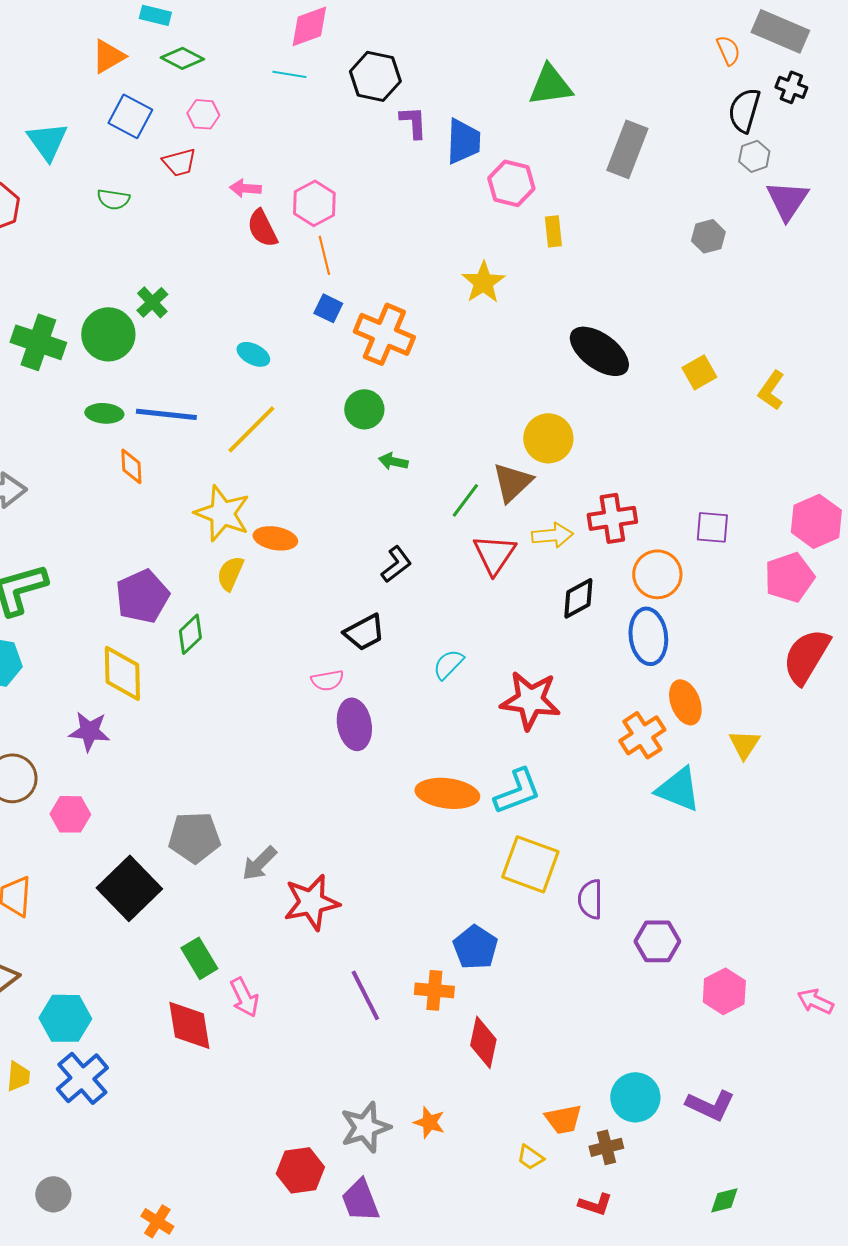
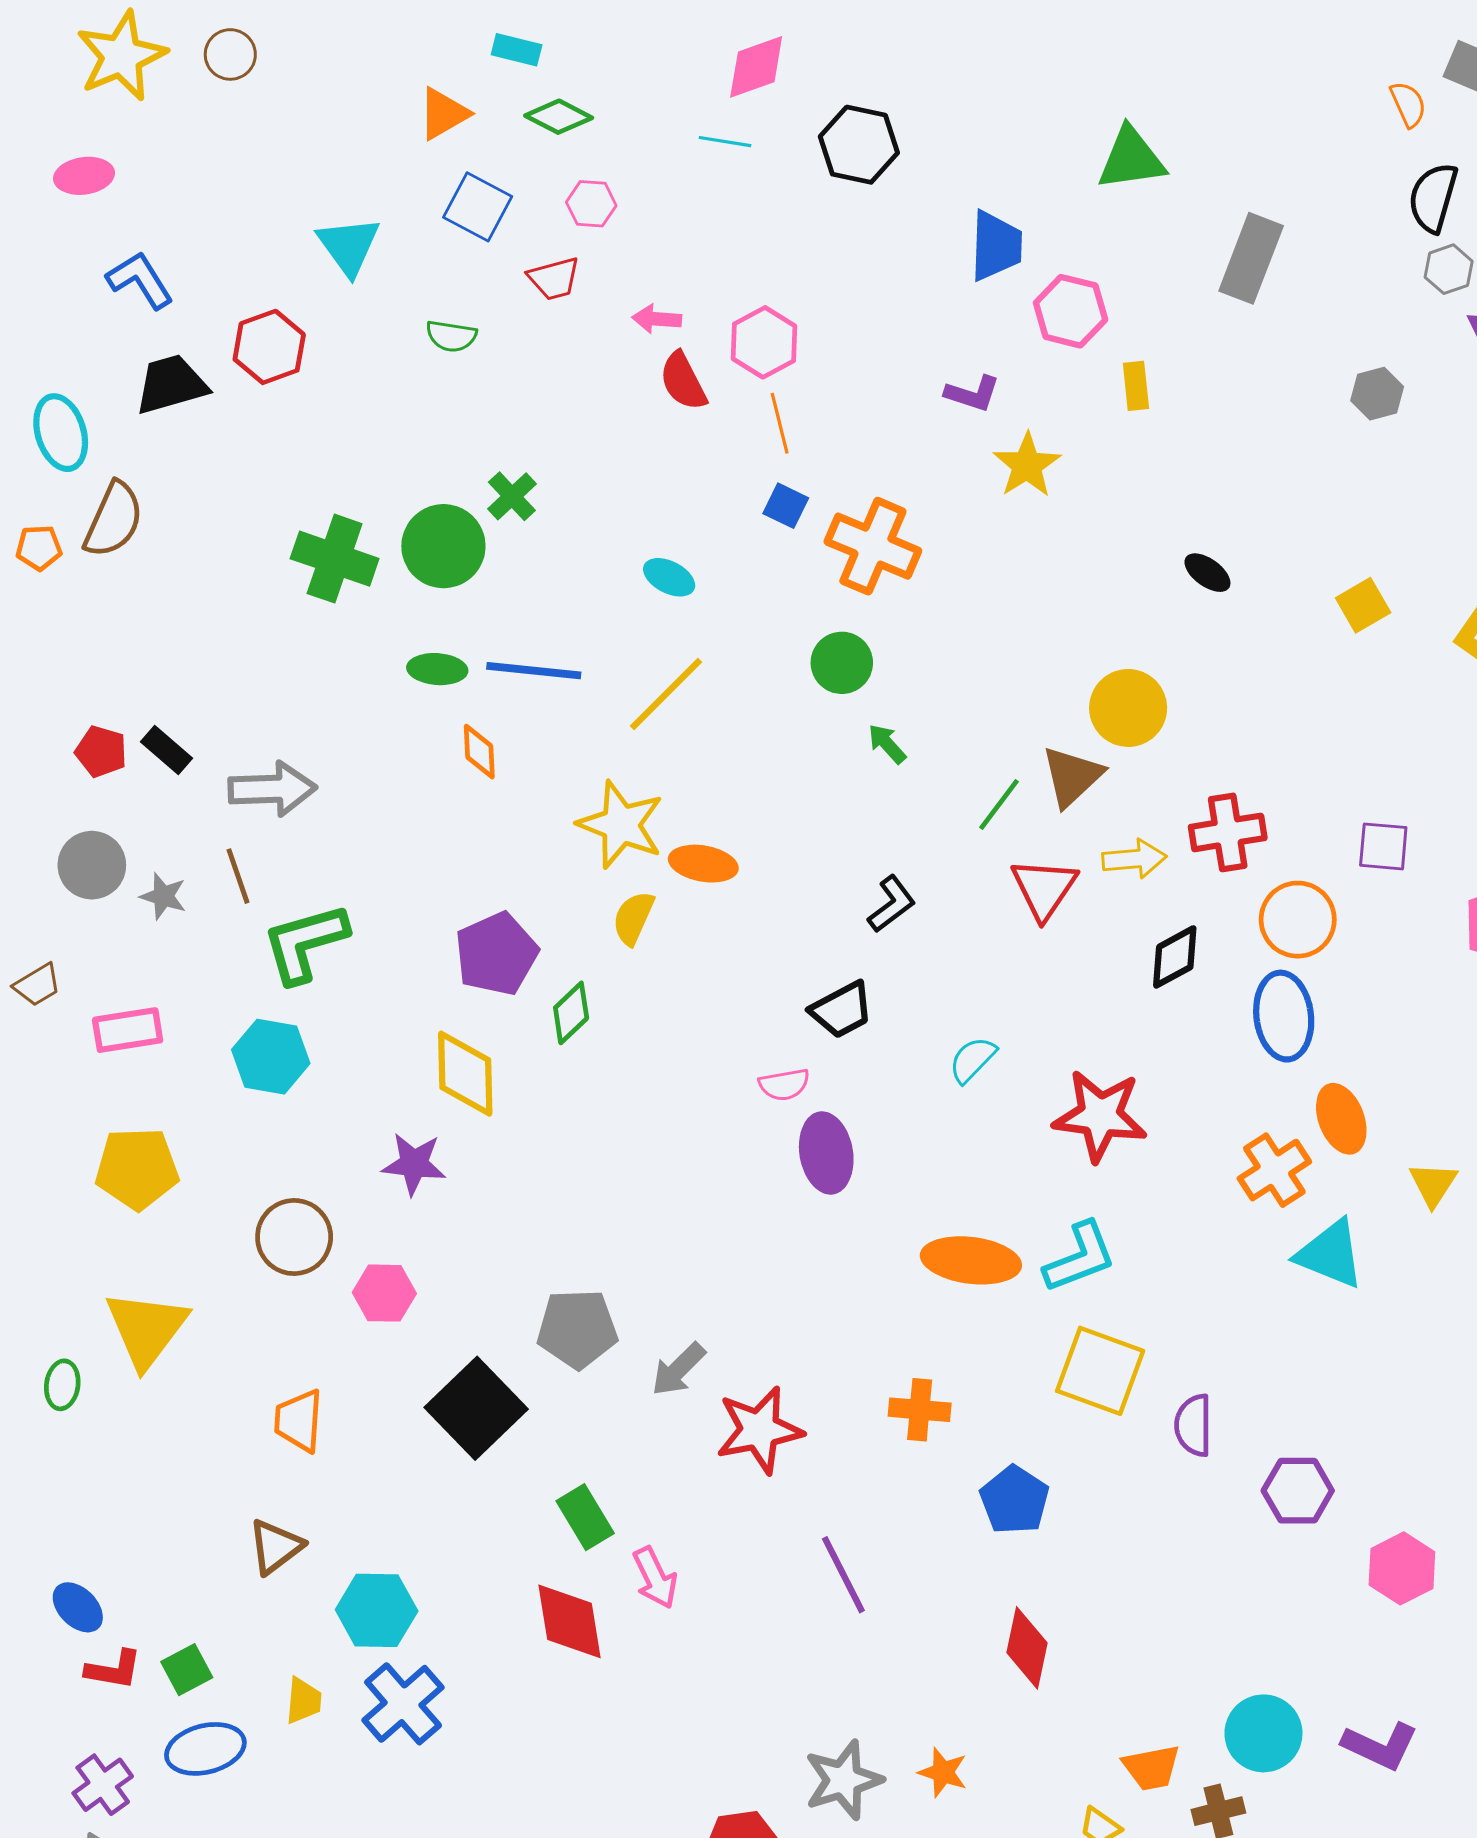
purple L-shape: (413, 122) -> (973, 394), moved, turned 111
black ellipse: (599, 351) -> (1207, 573), size x0.5
green arrow: (393, 461) -> (887, 744), turned 36
orange cross: (434, 990) -> (920, 1410), moved

